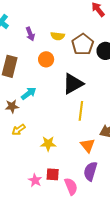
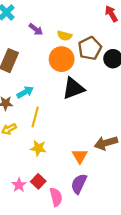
purple arrow: (30, 34) -> (36, 29), turned -40
orange circle: (46, 59) -> (62, 59), moved, size x1.5
yellow line: (81, 111) -> (35, 117), moved
red square: (53, 174) -> (38, 181), turned 32

